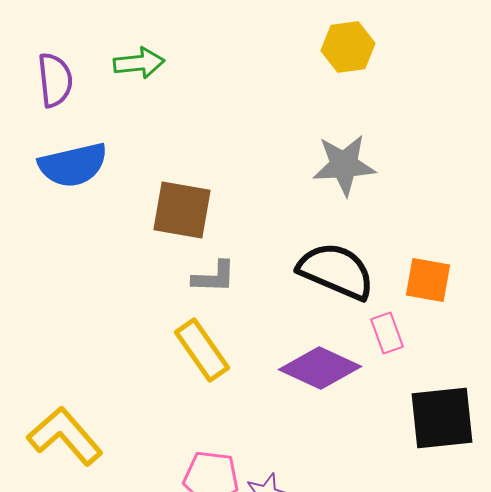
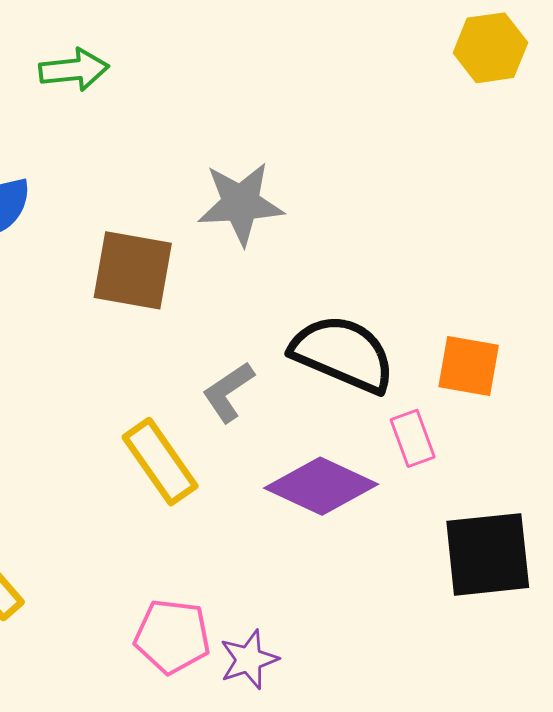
yellow hexagon: (348, 47) -> (490, 48), moved
gray star: (344, 165) -> (241, 203), moved
gray L-shape: (214, 277) -> (228, 392), moved, turned 144

